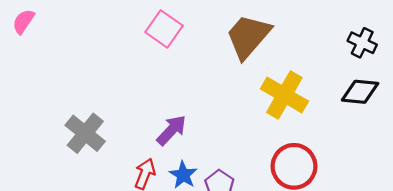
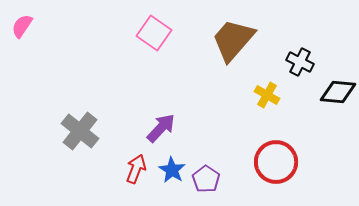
black cross: (362, 43) -> (300, 62), moved
yellow cross: (284, 95) -> (267, 95), size x0.6

